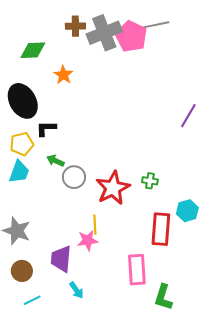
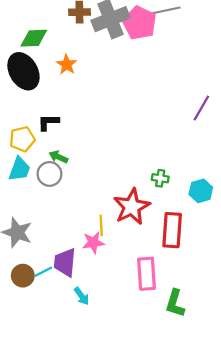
black ellipse: (23, 101) -> (23, 71), moved
gray circle: (74, 177) -> (49, 174), moved
red star: (113, 188) -> (132, 207), moved
cyan hexagon: (187, 211) -> (201, 191), moved
cyan line: (32, 300) -> (43, 272), moved

